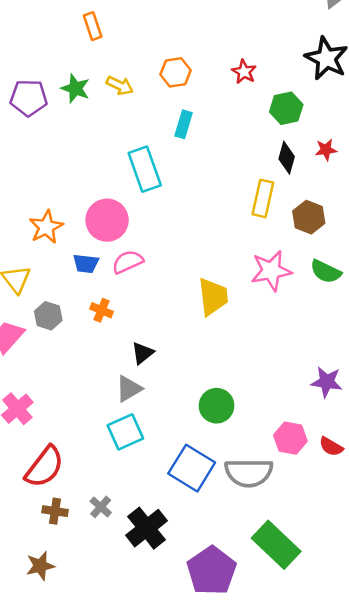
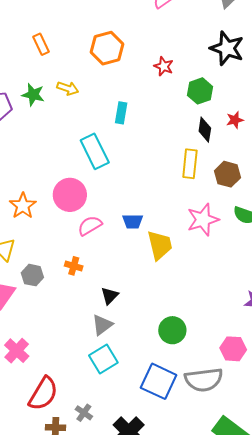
orange hexagon: (176, 72) -> (107, 48), moved, size x1.4
blue trapezoid: (86, 263) -> (133, 221), moved
gray cross: (101, 507) -> (84, 413), moved

